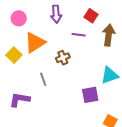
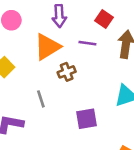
orange triangle: (35, 43) -> (47, 47), moved
purple square: (90, 95) -> (86, 119), moved

